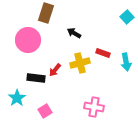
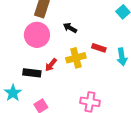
pink circle: (28, 40) -> (37, 35), moved

